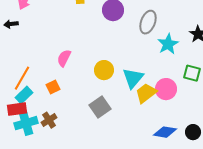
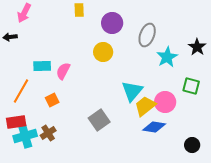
yellow circle: (104, 70) -> (103, 52), moved
cyan rectangle: (24, 95) -> (42, 66), moved, turned 42
blue diamond: (165, 132) -> (154, 127), moved

